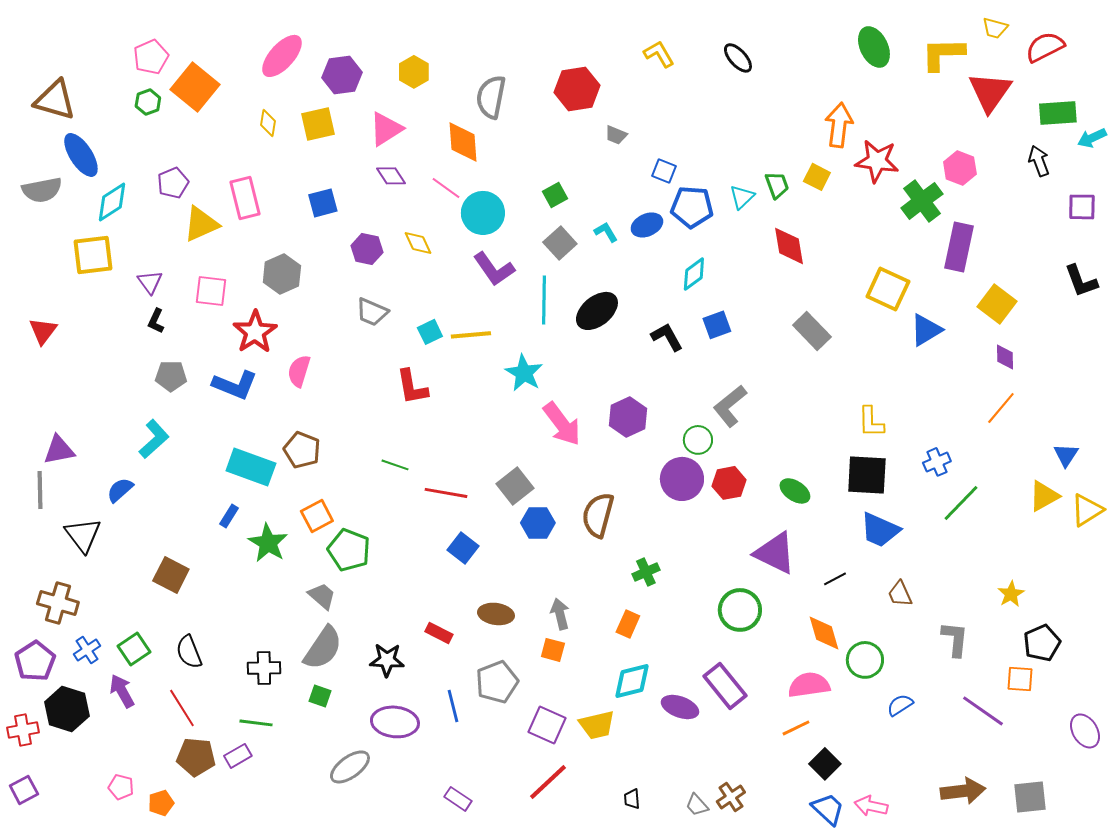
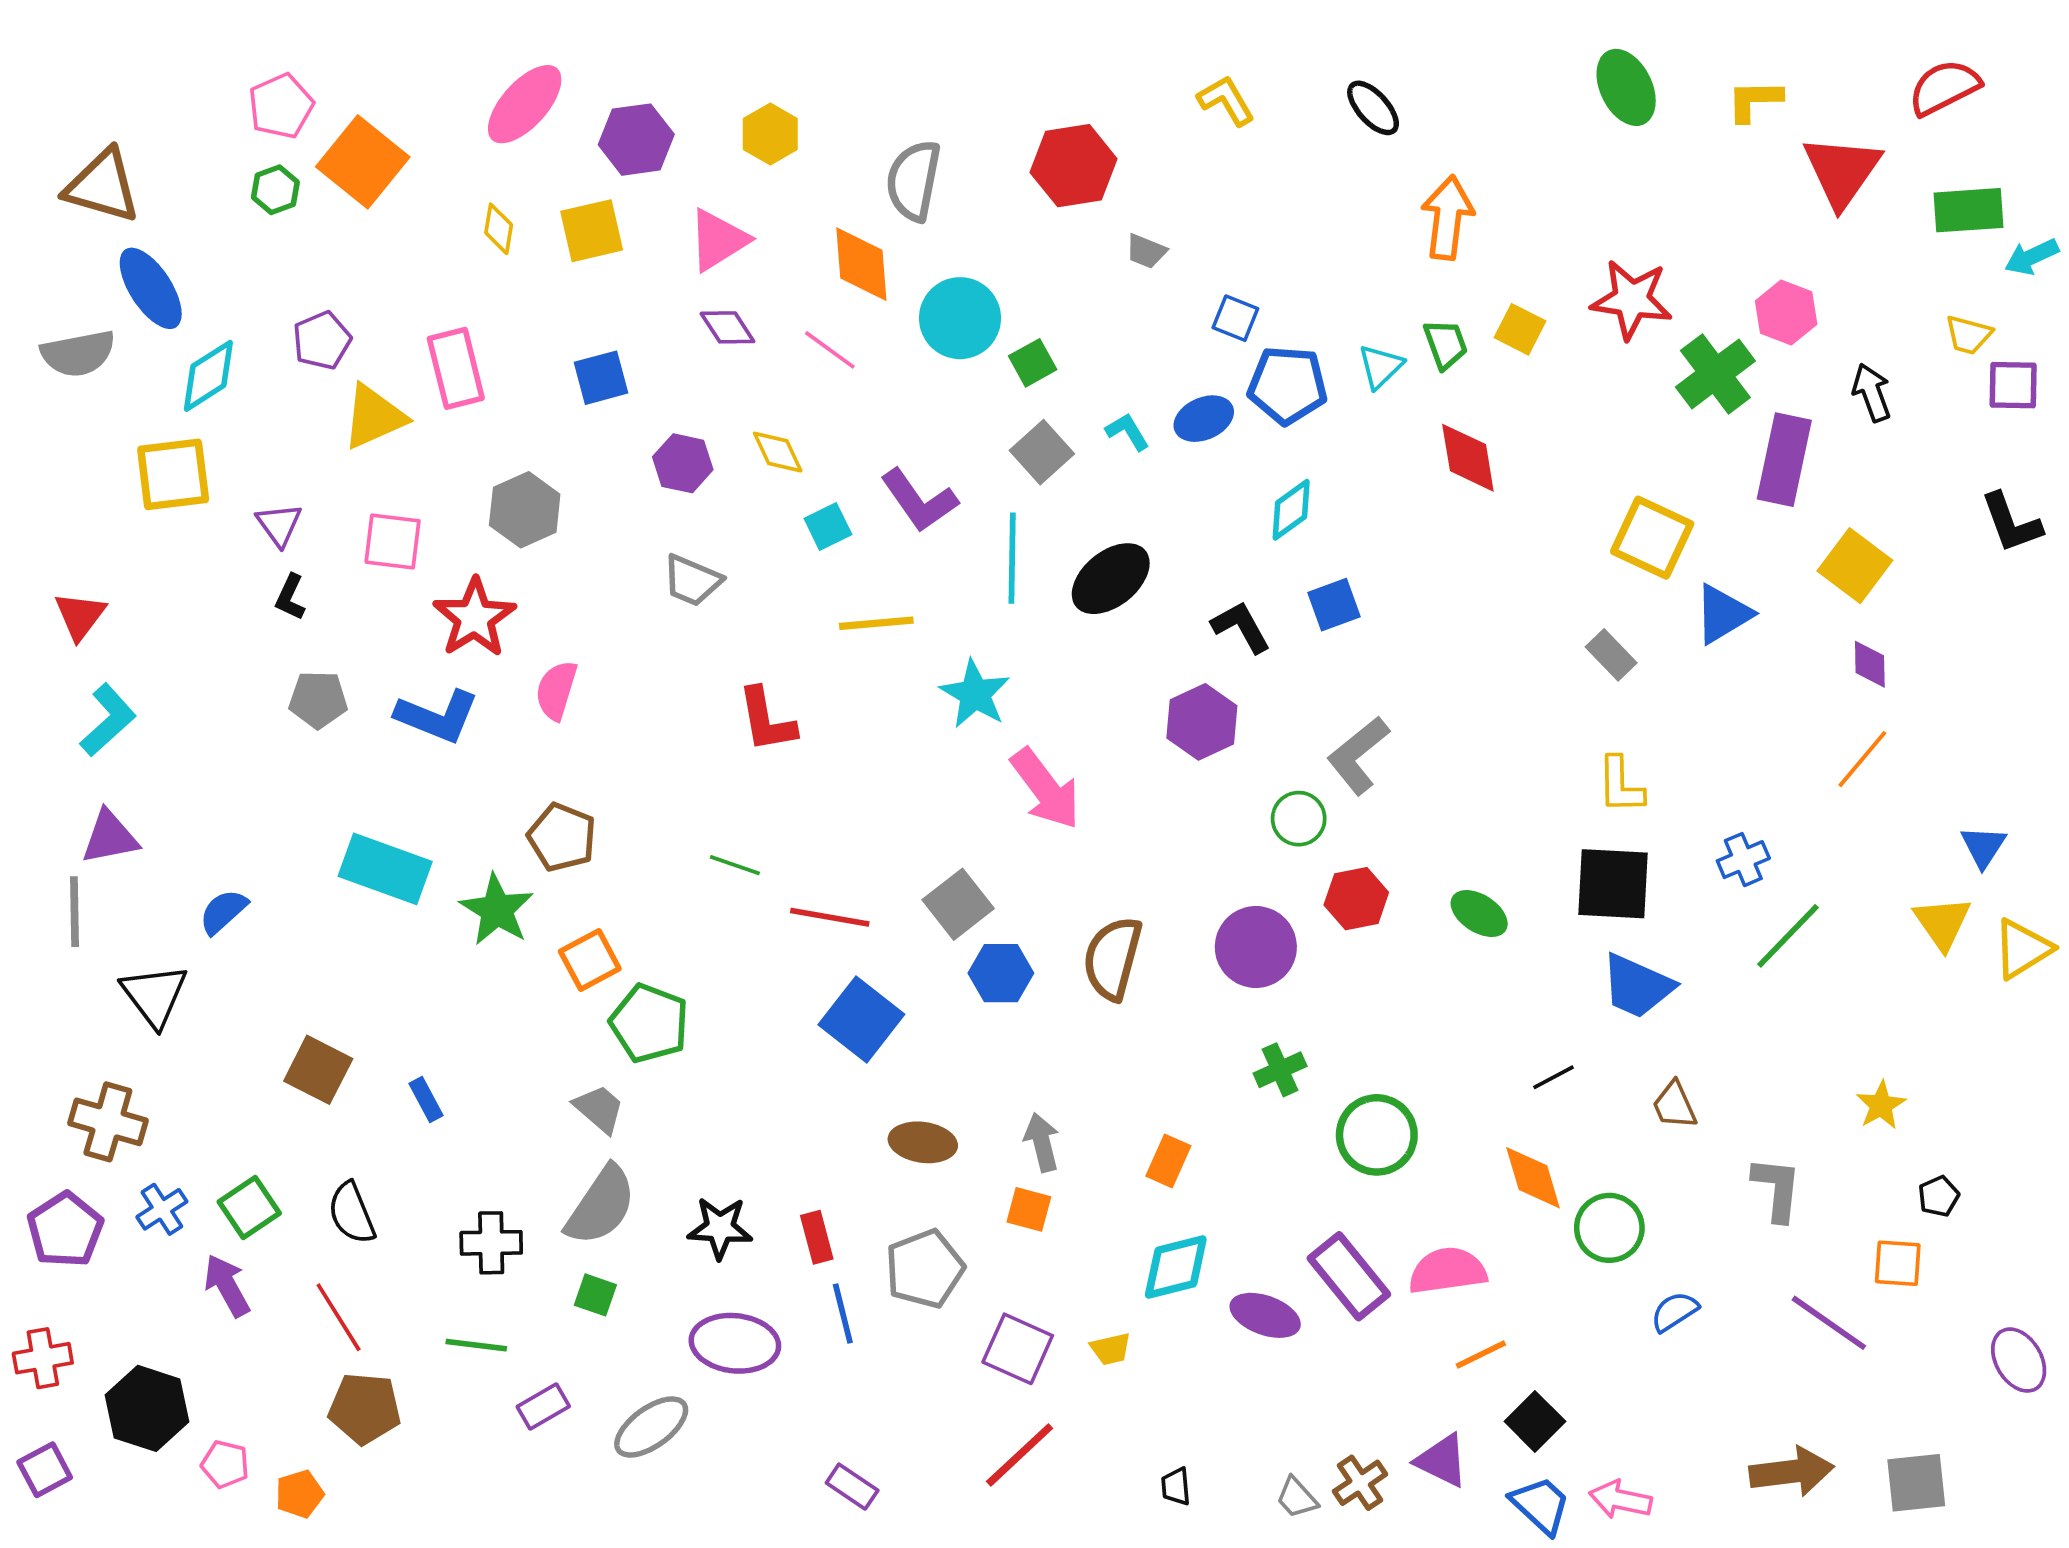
yellow trapezoid: (995, 28) -> (1968, 335), moved
yellow L-shape: (943, 54) -> (1754, 100), size x0.7
orange arrow: (839, 125) -> (1447, 218), moved
black arrow: (1039, 161) -> (1872, 393), moved
cyan circle: (483, 213) -> (960, 318), moved
gray rectangle: (812, 331) -> (1611, 655), moved, size x0.7
cyan square: (430, 332) -> (828, 527), moved
purple hexagon: (628, 417) -> (1202, 722), moved
cyan L-shape: (154, 439) -> (108, 720), moved
cyan rectangle: (251, 467) -> (385, 869), moved
purple circle: (682, 479) -> (1256, 947), moved
yellow triangle: (1044, 496) -> (1942, 923), turned -36
blue rectangle: (229, 516) -> (426, 1100), moved, turned -60
green star: (268, 543) -> (497, 910), moved
blue square: (463, 548) -> (861, 1020), size x1.4
purple triangle: (775, 553) -> (1442, 1460), moved, size x0.7
green cross: (646, 572) -> (1280, 1070), moved
red rectangle: (439, 633) -> (817, 1237), moved, turned 48
black pentagon: (1042, 643) -> (1939, 1196), size x0.6
pink semicircle: (809, 685) -> (1447, 1271), moved
black hexagon: (67, 709) -> (147, 1408), moved
yellow trapezoid: (597, 725) -> (1111, 1349), size x0.6
purple rectangle: (238, 756) -> (543, 1407), moved

